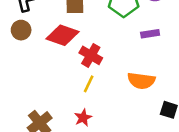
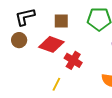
yellow line: (89, 84) -> (56, 84), moved

